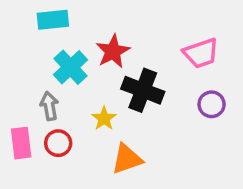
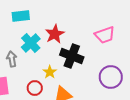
purple circle: (212, 104) -> (111, 77), moved, size x1.5
gray arrow: (49, 106) -> (12, 59), moved
red circle: (58, 143) -> (35, 88), moved

